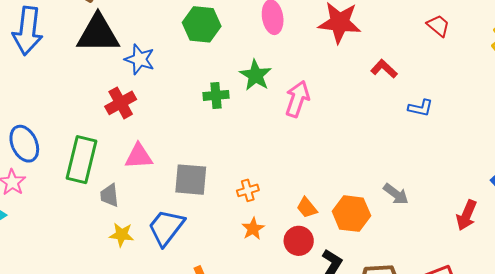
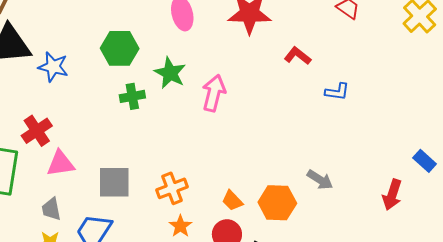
green hexagon: (202, 24) -> (120, 48), moved
red cross: (121, 103) -> (37, 131), moved
orange cross: (248, 190) -> (172, 188), size x1.4
gray trapezoid: (109, 195) -> (51, 209), moved

